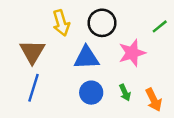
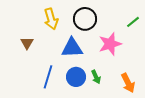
brown triangle: (32, 52) -> (27, 43), size x0.6
blue line: (34, 88) -> (48, 77), moved
green arrow: (125, 93) -> (96, 77), moved

